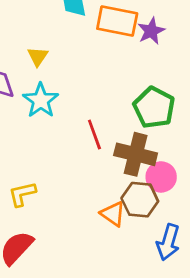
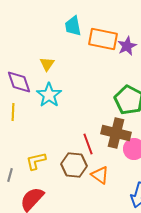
red line: (94, 134) -> (88, 144), moved
brown hexagon: (140, 200) -> (74, 165), moved

